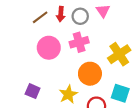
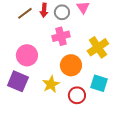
pink circle: (49, 48) -> (27, 55), moved
purple square: (33, 91) -> (18, 81), size x1.5

